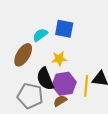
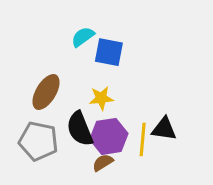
cyan semicircle: (40, 35) -> (83, 37), moved
gray pentagon: (30, 96) -> (38, 141), moved

